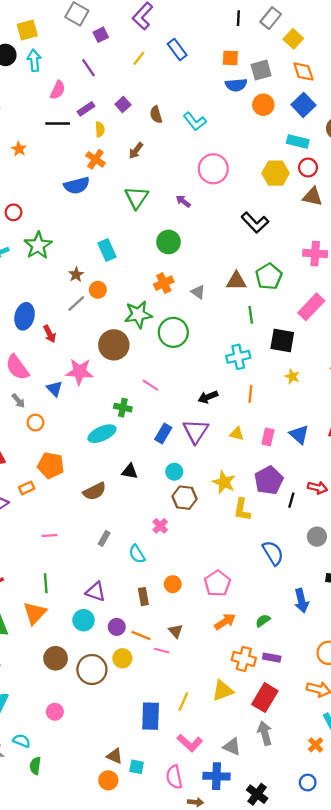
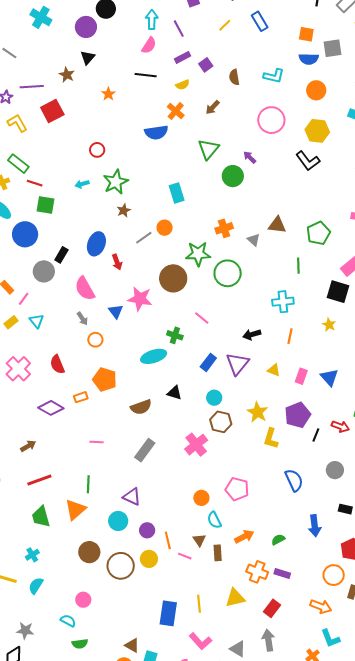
cyan arrow: (34, 60) -> (152, 20), moved
orange circle: (263, 105) -> (316, 90), moved
purple rectangle: (86, 109) -> (183, 57), moved
cyan L-shape: (195, 121) -> (274, 76), moved, turned -45
yellow semicircle: (100, 129) -> (183, 85), turned 64
pink circle: (213, 169) -> (271, 120), moved
yellow hexagon: (276, 173) -> (317, 131), moved
black L-shape: (255, 223) -> (308, 161), moved
green circle: (169, 242) -> (233, 176), moved
brown star: (76, 275) -> (124, 210), moved
brown triangle: (236, 281) -> (277, 225), moved
black square: (282, 340) -> (338, 292), moved
pink cross: (160, 526) -> (196, 445), size x1.6
gray rectangle: (104, 538) -> (145, 450), size x1.6
cyan semicircle: (137, 554) -> (214, 520), moved
pink pentagon: (217, 583) -> (237, 489), moved, turned -30
brown rectangle: (143, 597) -> (218, 553), moved
orange line: (141, 635) -> (168, 540), turned 48
red rectangle: (265, 698) -> (272, 608), size x0.7
yellow line: (183, 702) -> (199, 604), turned -36
cyan semicircle: (22, 741) -> (68, 621), moved
green semicircle: (35, 766) -> (80, 644), moved, turned -112

